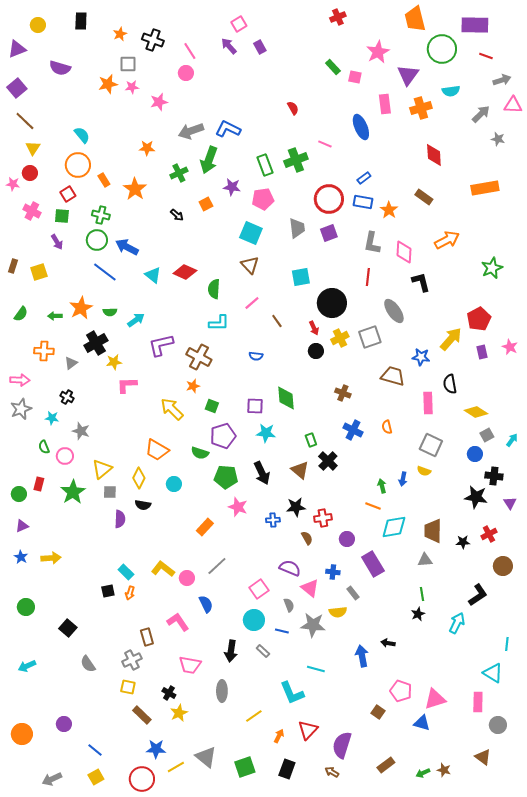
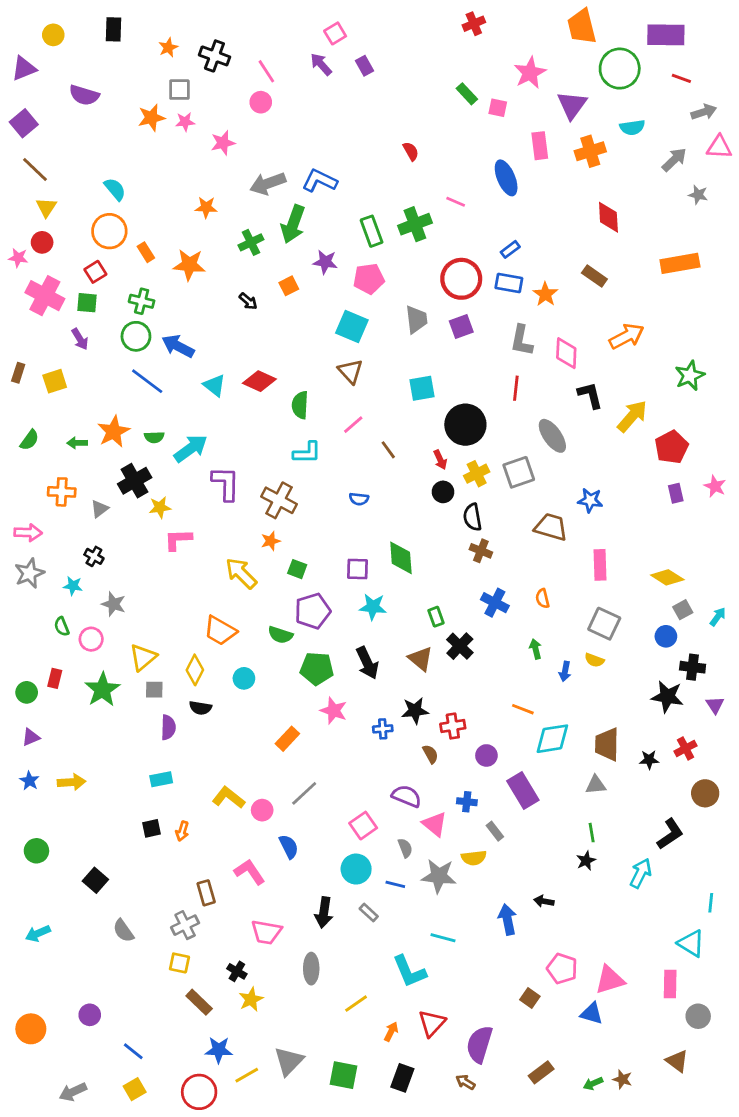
orange star: (135, 189) -> (189, 265), turned -30
pink cross: (32, 211) -> (45, 296), size x1.5
cyan arrow: (136, 320) -> (191, 448), size x1.4
yellow arrow: (451, 339) -> (632, 416), moved
purple L-shape: (161, 345) -> (226, 483), turned 104
black semicircle: (450, 384) -> (472, 517), moved
green arrow: (382, 486) -> (536, 649), moved
cyan rectangle: (126, 572) -> (161, 779), moved, turned -56
gray triangle: (206, 757) -> (289, 1061), turned 35
green square: (245, 767) -> (343, 1075), turned 30

